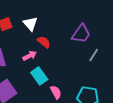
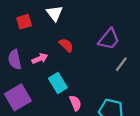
white triangle: (30, 24) -> (55, 13), moved
pink arrow: (30, 56) -> (40, 59), moved

